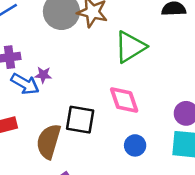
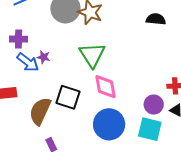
green triangle: (130, 47) -> (92, 55), moved, turned -40
blue circle: (135, 145) -> (109, 124), size x1.8

